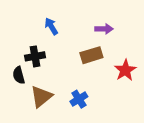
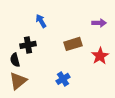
purple arrow: (104, 29) -> (99, 23), moved
brown triangle: (41, 97) -> (18, 81), moved

